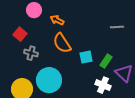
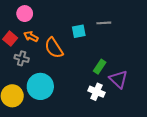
orange arrow: (57, 20) -> (31, 36), moved
gray line: (117, 27) -> (104, 23), moved
cyan square: (86, 57) -> (79, 31), moved

